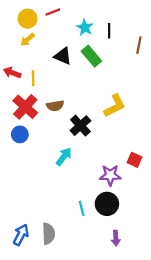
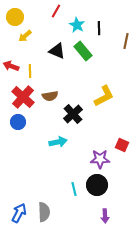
red line: (53, 12) -> (56, 11), moved, turned -40
yellow circle: (28, 19) -> (15, 17), moved
cyan arrow: (64, 156) -> (58, 142), turned 42

